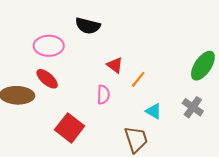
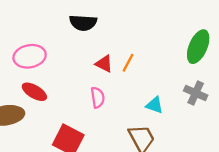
black semicircle: (88, 26) -> (83, 23), moved
orange line: (138, 79) -> (128, 63), moved

